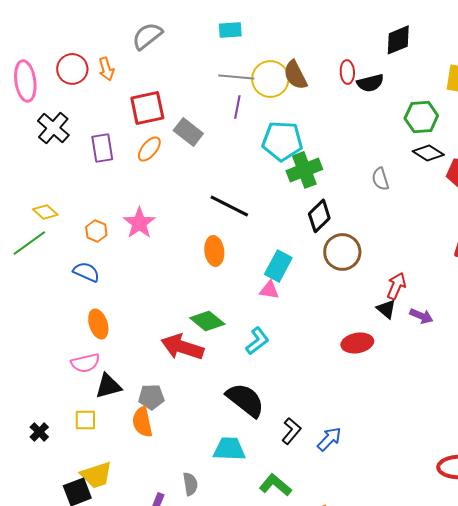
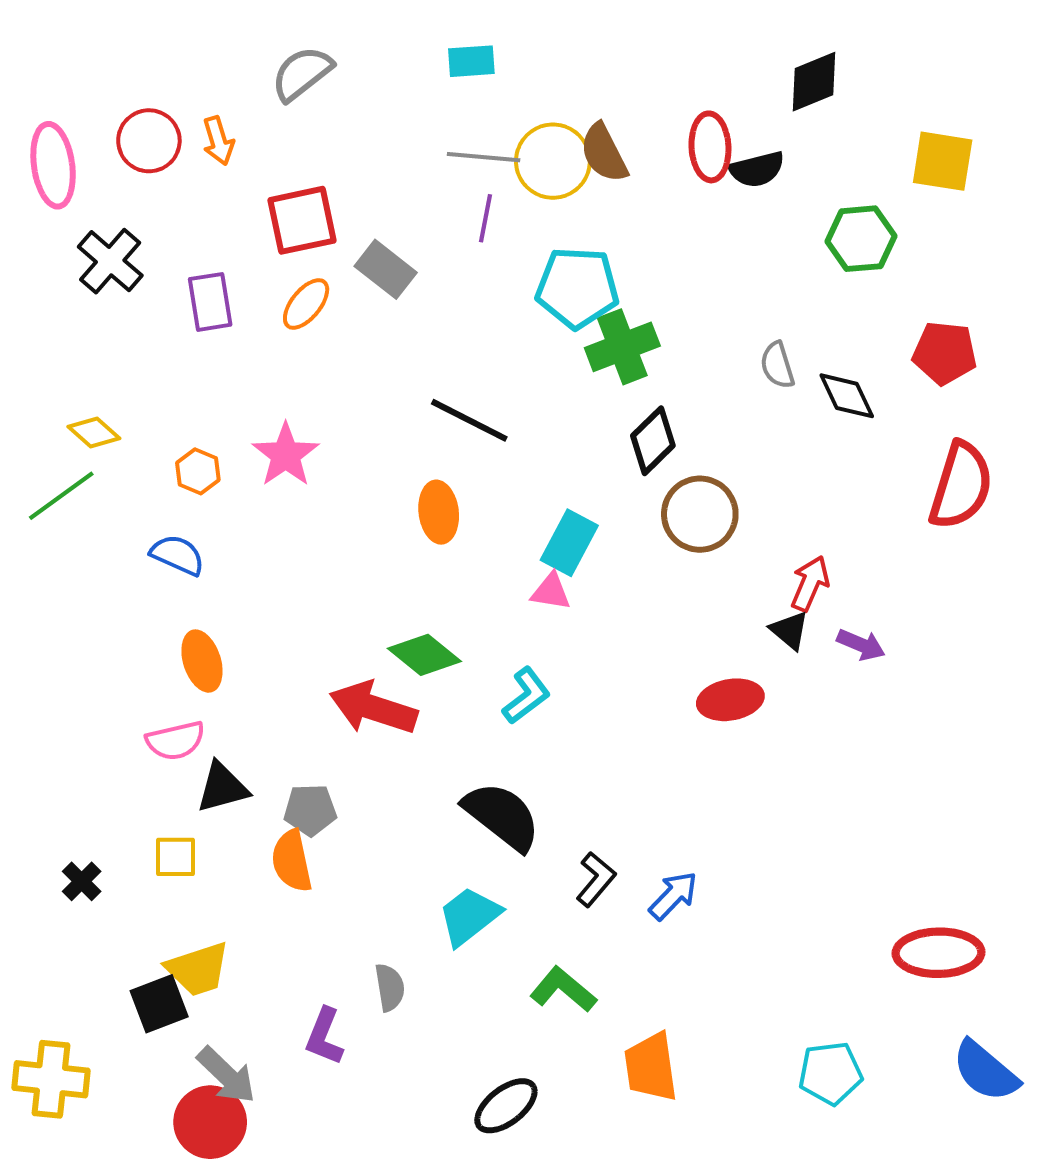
red ellipse: (347, 72) -> (710, 147), size x1.4
black diamond: (428, 153) -> (847, 396), moved, turned 32
cyan trapezoid: (229, 449) -> (469, 916), turned -40

